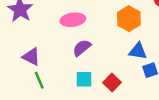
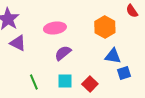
purple triangle: (31, 57) -> (18, 43), moved
green line: (39, 80) -> (34, 82), moved

